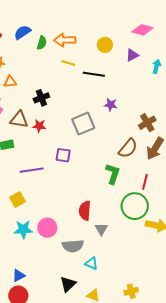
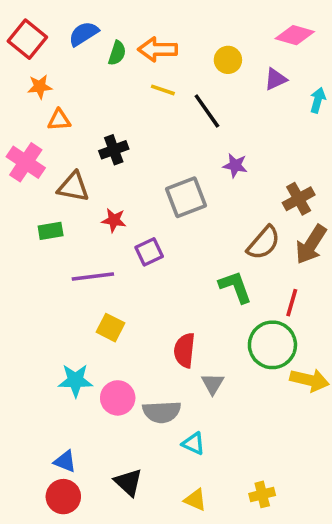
black line: (94, 74) -> (207, 111), turned 45
red star: (39, 126) -> (114, 220), moved
purple square: (63, 155) -> (149, 252), turned -35
green L-shape: (113, 174) -> (235, 287), turned -40
yellow square: (17, 200) -> (111, 328), moved, turned -35
pink circle: (47, 228) -> (118, 398), moved
blue triangle: (19, 276) -> (65, 461), turned 48
black triangle: (68, 284) -> (128, 482), moved, turned -36

